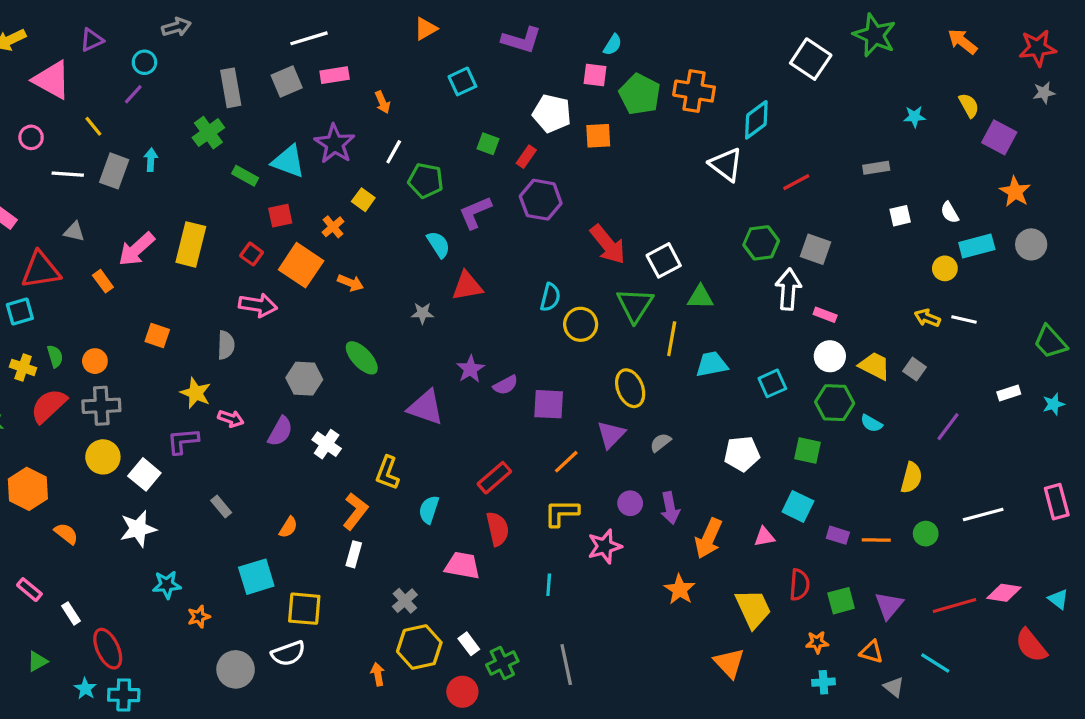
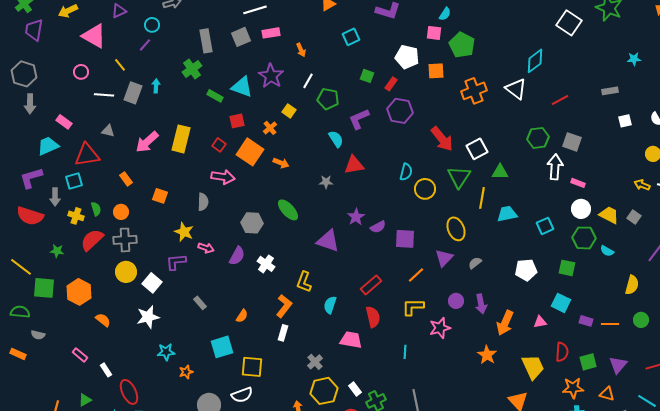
orange cross: (694, 91) -> (474, 91), moved, turned -30
orange rectangle: (103, 281) -> (126, 179), moved
orange star: (817, 642) -> (573, 388), size x1.5

